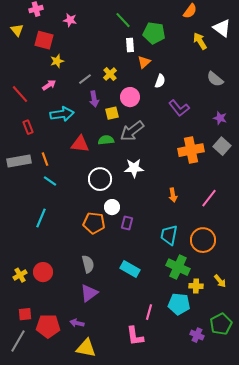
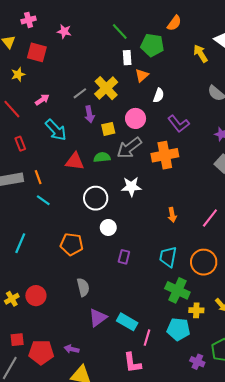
orange semicircle: (190, 11) -> (174, 23), moved
yellow star: (57, 61) -> (18, 74), moved
yellow cross: (110, 74) -> (106, 88), size x1.6
pink circle: (130, 97) -> (136, 118), moved
cyan arrow: (62, 114) -> (56, 130), turned 55
orange cross: (191, 150) -> (165, 155), moved
cyan line: (41, 218) -> (20, 243), moved
orange pentagon: (94, 223) -> (72, 244), moved
purple rectangle: (127, 223) -> (124, 257), moved
cyan rectangle: (130, 269) -> (127, 322), moved
purple triangle: (89, 293) -> (98, 318), moved

